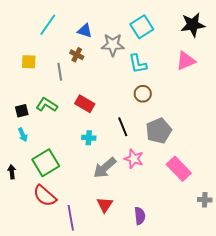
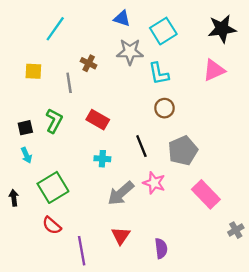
blue triangle: (85, 31) -> (122, 18), moved
green L-shape: (47, 105) -> (54, 121), turned 85
red semicircle: (45, 196) -> (52, 225), size x0.7
gray cross: (205, 200) -> (236, 230), turned -32

